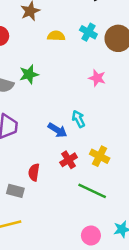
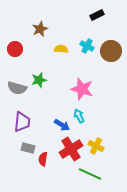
pink star: (97, 78) -> (82, 89), moved, size x1.6
red cross: (69, 160) -> (71, 149), size x1.6
gray rectangle: (15, 191) -> (28, 148), moved

